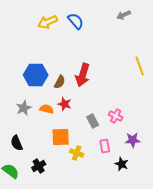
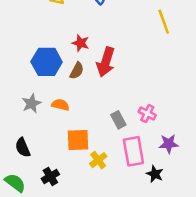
yellow line: (140, 66) -> (164, 22), moved
red star: (65, 104) -> (81, 43), moved
pink rectangle: (105, 146) -> (133, 151), size x1.6
yellow cross: (77, 153) -> (98, 160), turned 32

